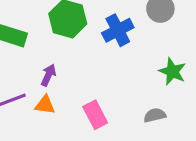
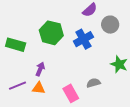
gray semicircle: (155, 115) -> (93, 83), moved

